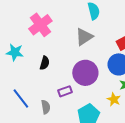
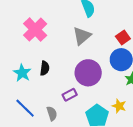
cyan star: (15, 52) -> (22, 73), moved, turned 30
yellow star: (114, 99) -> (119, 106), moved

